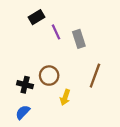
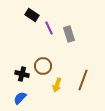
black rectangle: (36, 17) -> (32, 15), turned 64
brown line: (95, 76) -> (83, 80), moved

